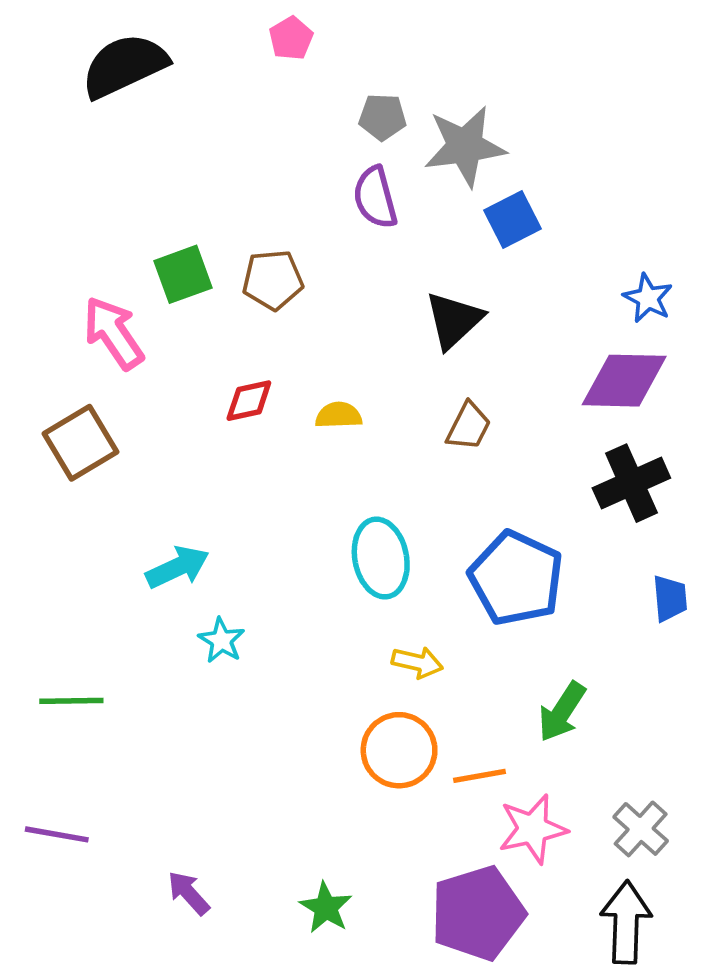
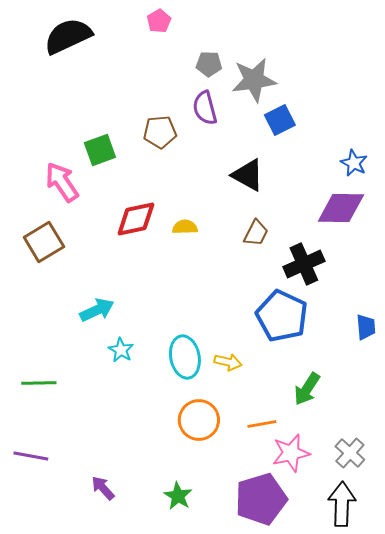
brown pentagon: (273, 280) -> (160, 132), moved
black triangle: (454, 320) -> (248, 175), turned -48
red diamond: (249, 401) -> (136, 219), size x1.5
black cross: (631, 483) -> (304, 264), moved
cyan ellipse: (381, 558) -> (185, 357), moved
orange circle: (399, 750) -> (199, 420), moved

